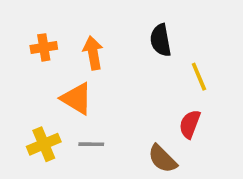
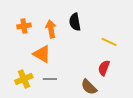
black semicircle: (161, 40) -> (75, 22), moved
yellow line: (199, 77) -> (109, 42), turned -42

